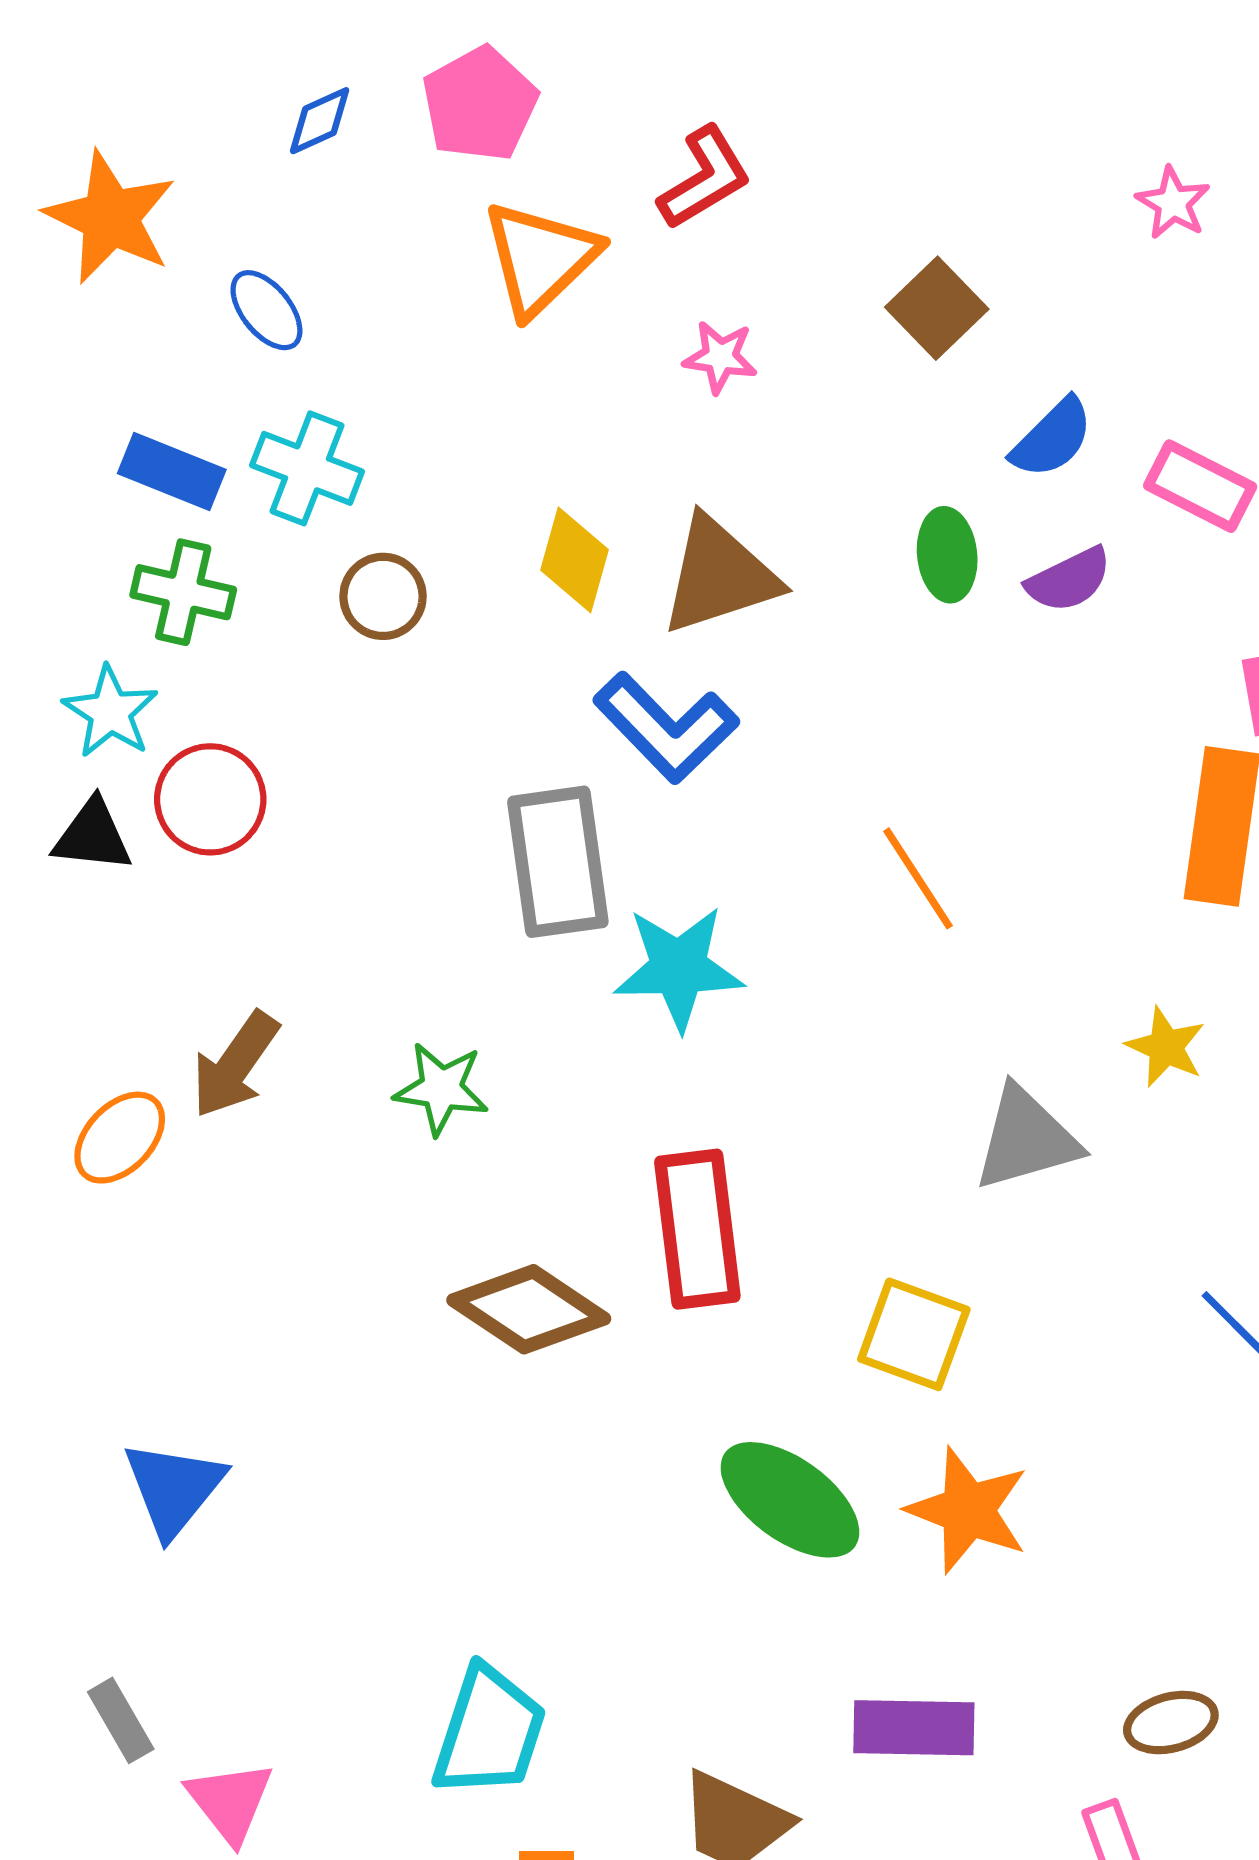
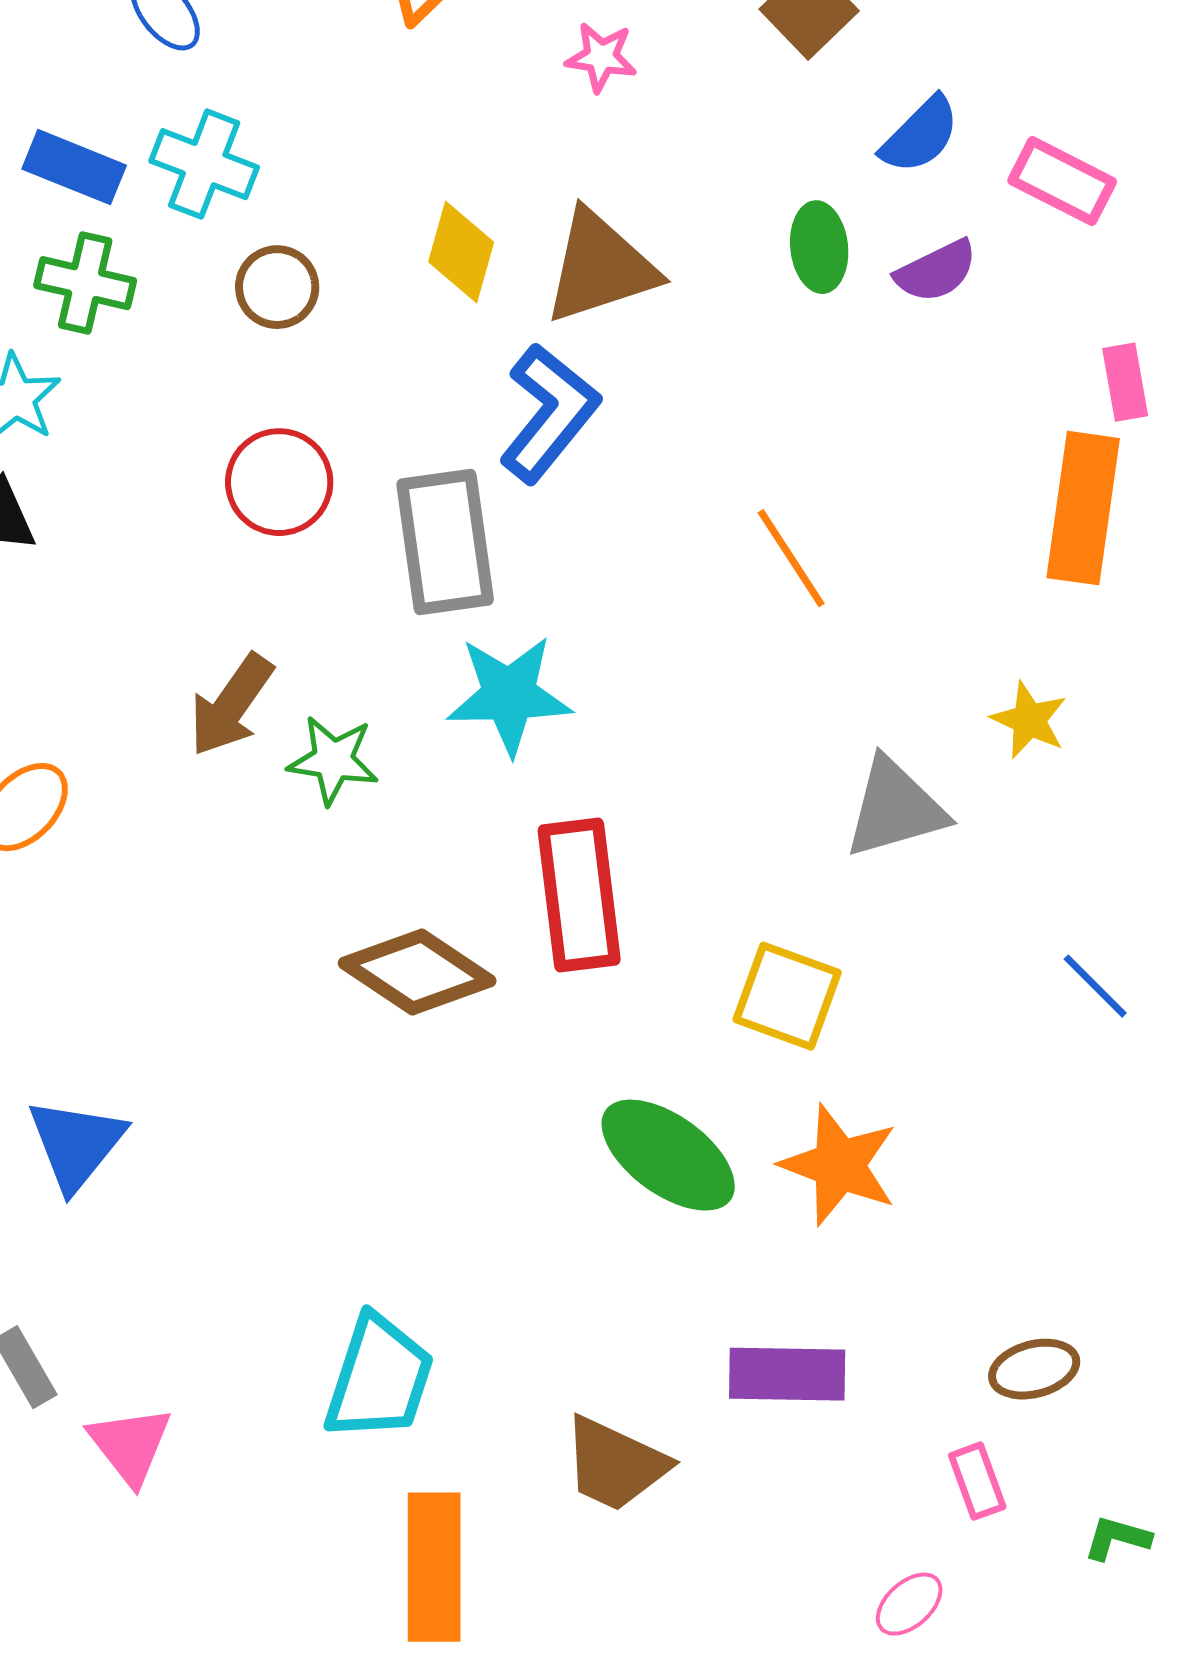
blue L-shape: (666, 728) -> (549, 413), turned -97
red circle: (210, 799) -> (279, 482), moved
cyan star: (679, 968) -> (509, 695), moved
brown arrow: (235, 1065) -> (231, 705), moved

